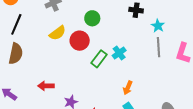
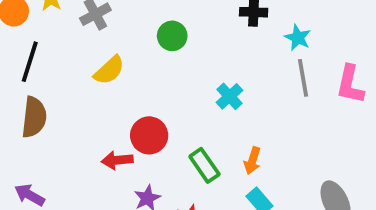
red circle: (80, 41) -> (149, 135), moved
green rectangle: (99, 59) -> (204, 165), moved, turned -66
red arrow: (46, 86) -> (117, 160), moved

